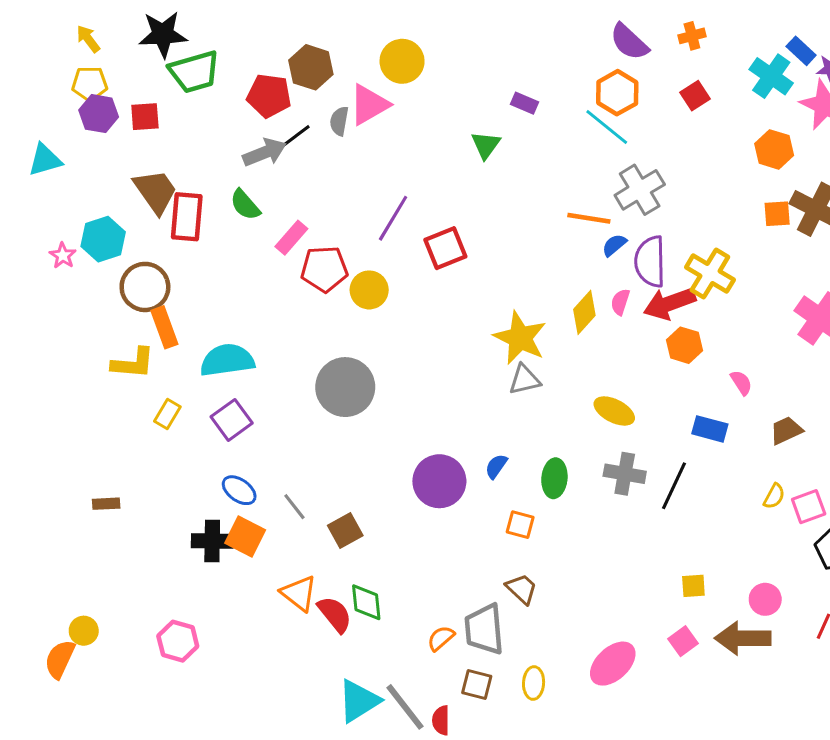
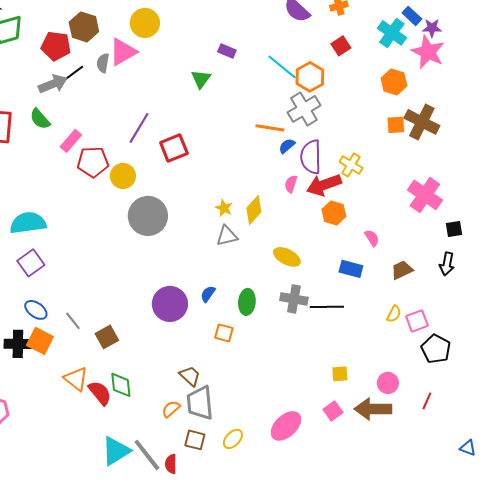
orange hexagon: (617, 93) -> (310, 77), moved
yellow cross: (710, 274) -> (351, 165), size x0.7
yellow diamond: (584, 312) -> (254, 210), moved
yellow star: (520, 338) -> (224, 208), size x0.5
gray circle: (345, 387) -> (148, 216), moved
black line: (674, 486) -> (327, 307), turned 64
brown trapezoid: (522, 589) -> (190, 376), moved
yellow ellipse: (534, 683) -> (233, 439), turned 40

